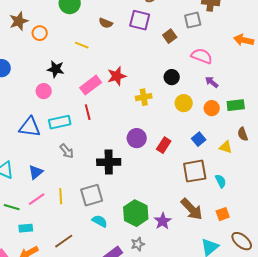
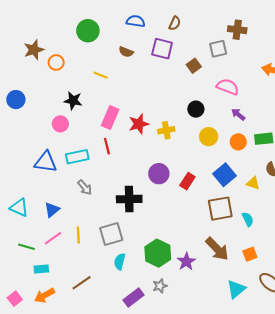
red star: (117, 76) -> (139, 124), moved
pink rectangle: (91, 85) -> (110, 118), turned -30
blue square: (199, 139) -> (224, 175), size x1.5
cyan semicircle: (100, 221) -> (120, 262), turned -105

